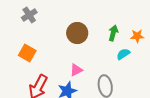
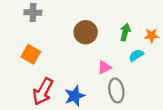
gray cross: (29, 15) -> (33, 12), turned 35
pink triangle: (76, 70) -> (104, 67), moved

